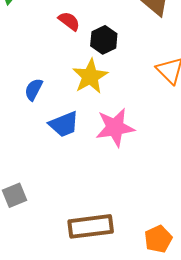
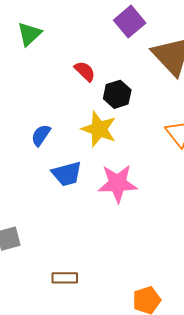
yellow star: (90, 76) -> (99, 129), turned -30
brown rectangle: (91, 226) -> (65, 278), moved, size x0.6

